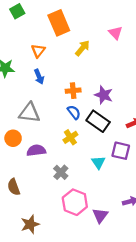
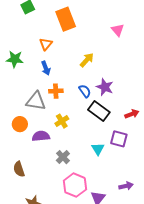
yellow arrow: (82, 48) -> (87, 60), moved
orange cross: (73, 91) -> (56, 91), moved
blue semicircle: (74, 112) -> (85, 91), moved
yellow cross: (70, 137) -> (62, 121), moved

